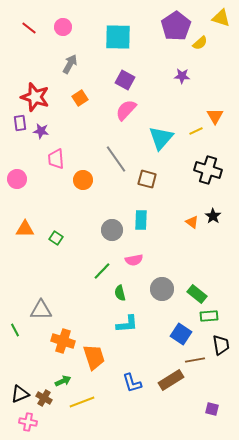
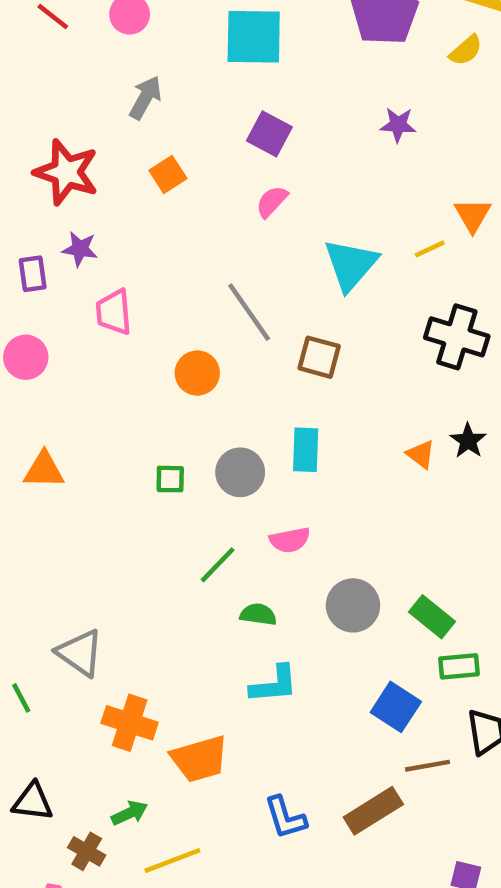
yellow semicircle: (200, 43) -> (466, 50), moved
pink semicircle: (126, 110) -> (272, 202), size x0.7
purple rectangle: (20, 123) -> (33, 274), moved
orange circle: (83, 180) -> (197, 373), moved
green square: (56, 238) -> (170, 479), moved, turned -32
green semicircle: (120, 293) -> (258, 614), turned 112
gray triangle: (41, 310) -> (80, 653), turned 35
orange trapezoid: (94, 357) -> (200, 759), turned 92
black triangle: (20, 394) -> (33, 802), moved, turned 30

